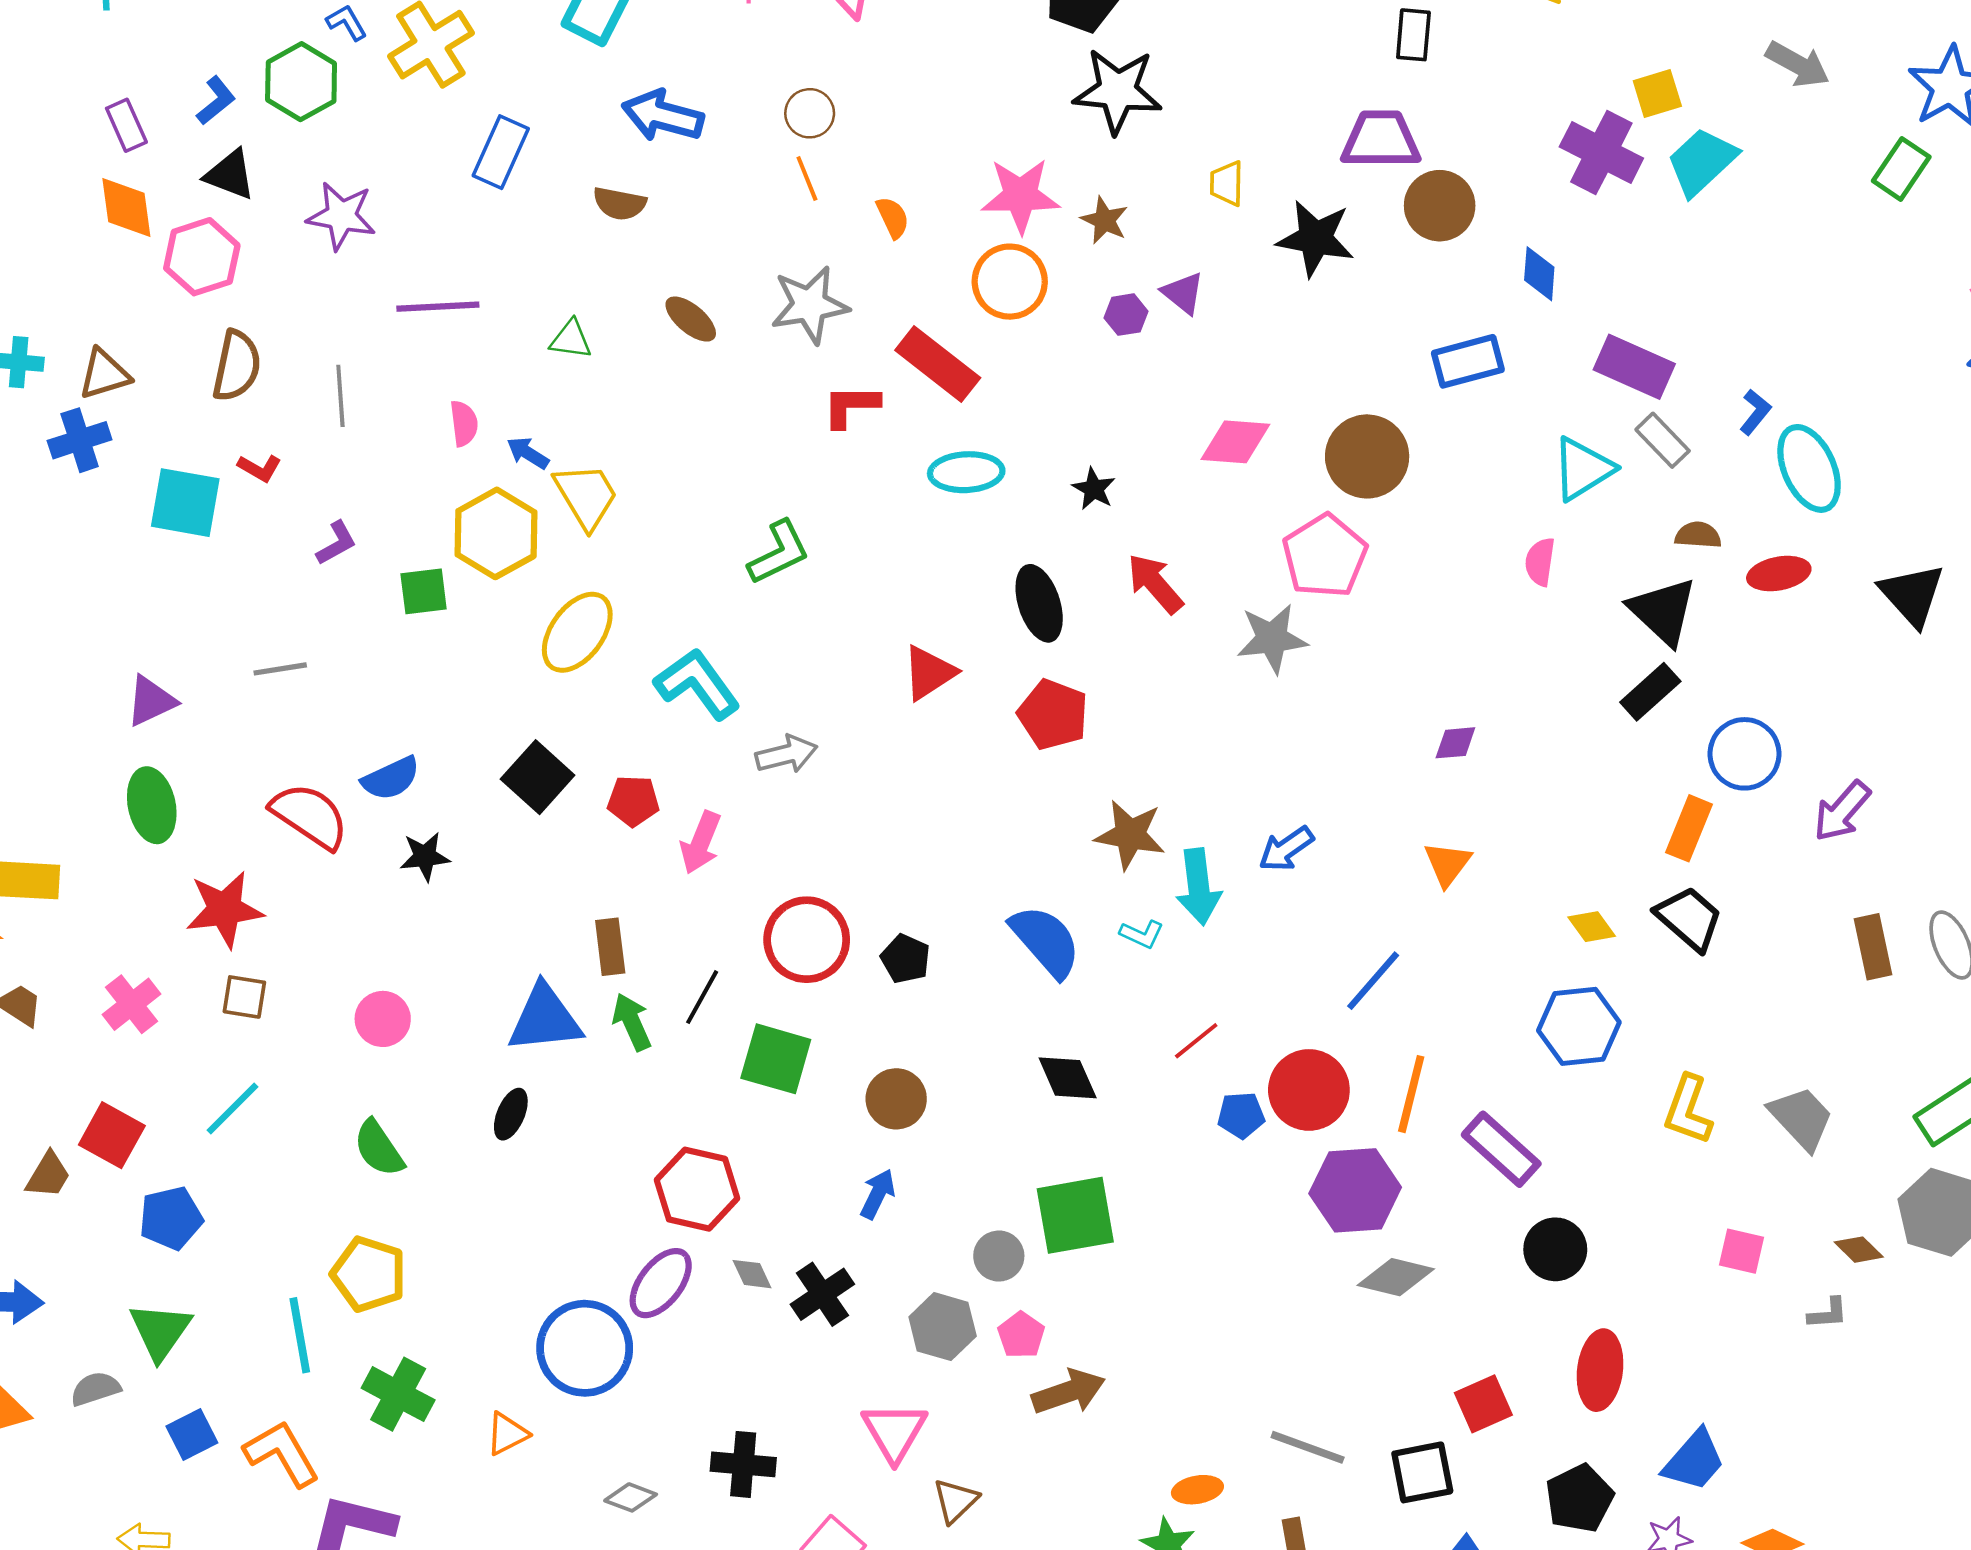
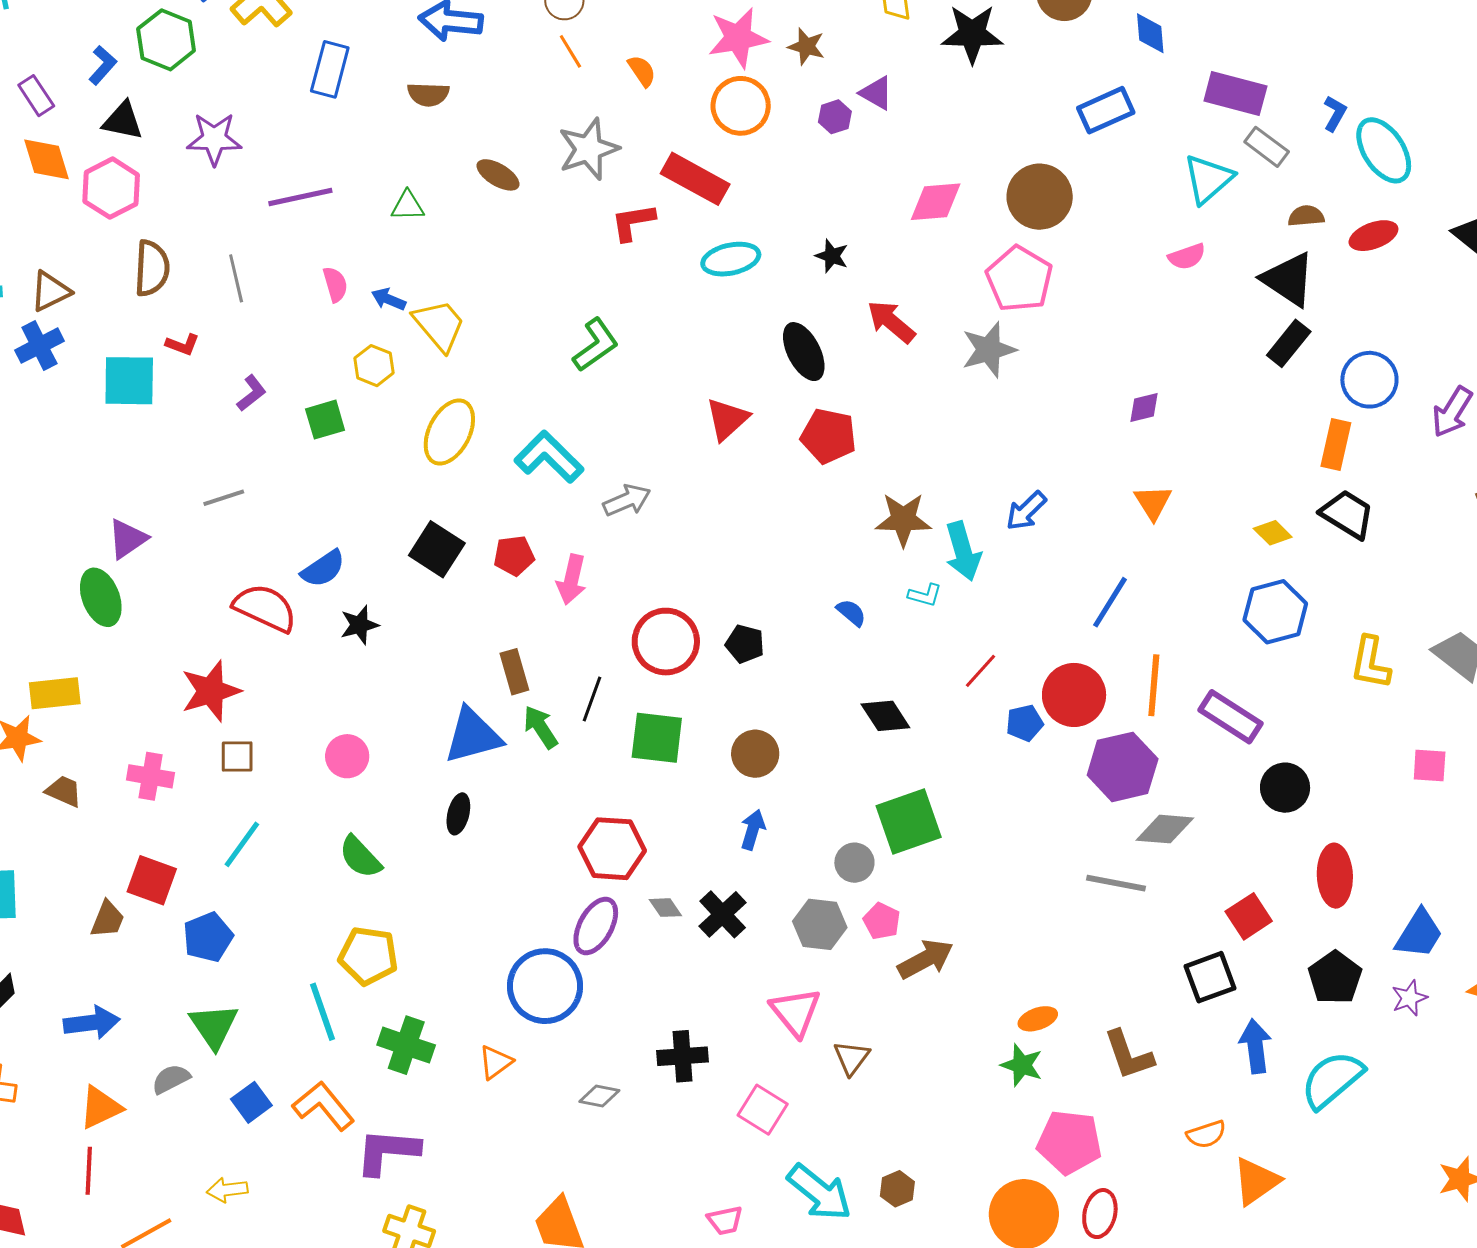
yellow hexagon: (496, 533) -> (374, 366), size x0.6
pink semicircle: (1540, 562) -> (1187, 257), turned -108
green ellipse: (152, 805) -> (101, 597), moved
blue semicircle: (1046, 941) -> (851, 613), size x0.5
pink cross: (131, 1004) -> (151, 776), turned -33
gray line: (1308, 1447) -> (1116, 883), moved

